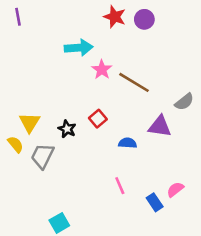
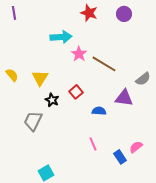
purple circle: (144, 19) -> (124, 14), moved
yellow triangle: (30, 122) -> (40, 78), moved
yellow semicircle: (15, 144) -> (12, 75), moved

